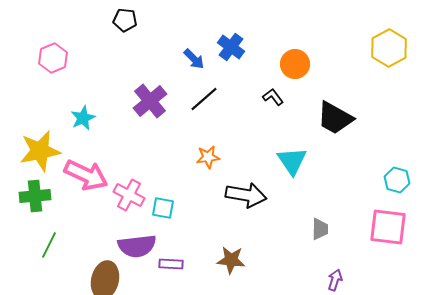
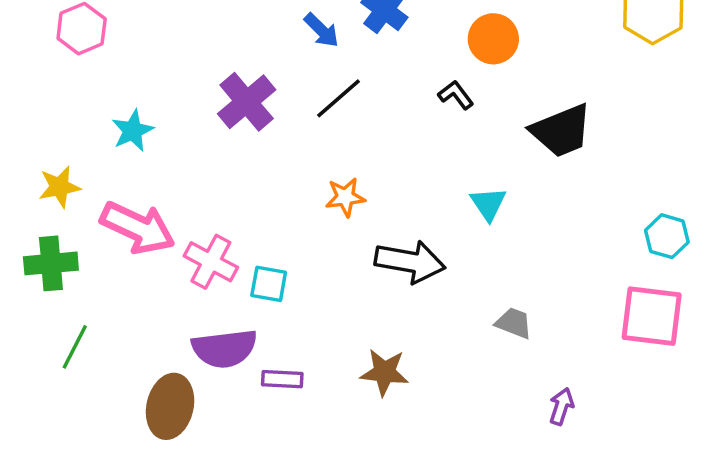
black trapezoid: (335, 118) -> (561, 131), turned -51
yellow star: (40, 151) -> (59, 187), size x0.6
cyan triangle: (292, 161) -> (488, 204), size x0.7
gray trapezoid: (320, 229) -> (514, 323), moved, turned -70

